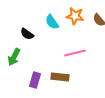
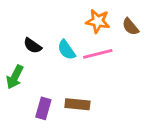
cyan semicircle: (52, 22) -> (67, 50), moved
pink line: (75, 53) -> (98, 54), moved

